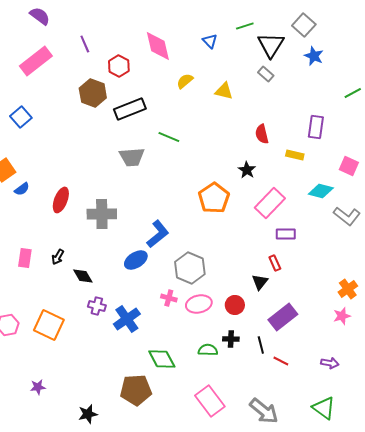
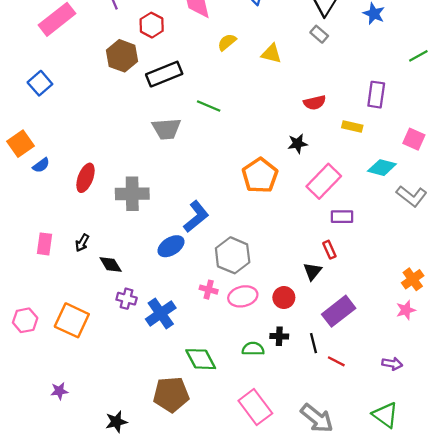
red semicircle: (262, 134) -> (315, 103), turned -90
black star: (247, 170) -> (298, 144), turned 30

